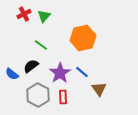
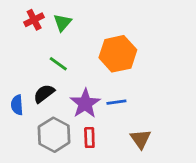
blue line: (82, 72) -> (116, 102), turned -48
blue semicircle: (12, 74) -> (17, 105), turned 48
brown triangle: (99, 89) -> (141, 139), moved

